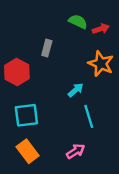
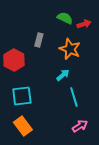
orange star: (101, 64) -> (70, 49), moved
pink arrow: (76, 151) -> (80, 126), moved

